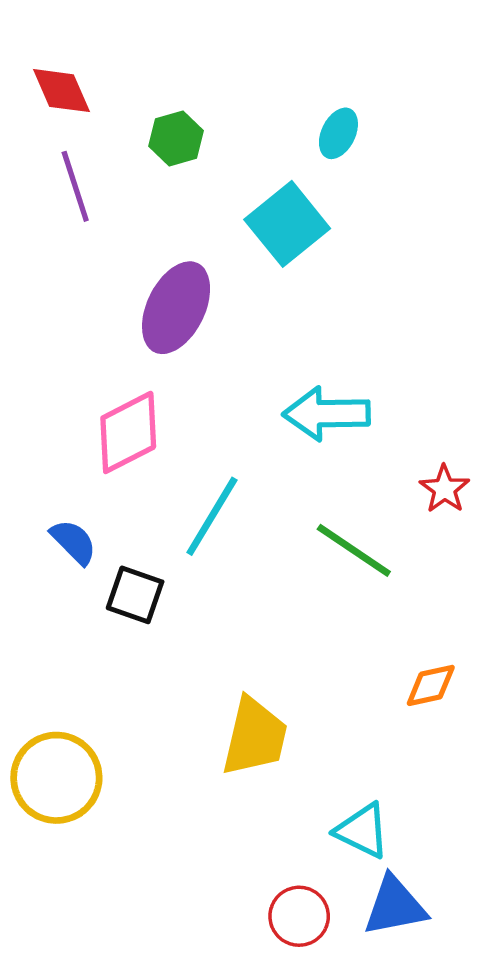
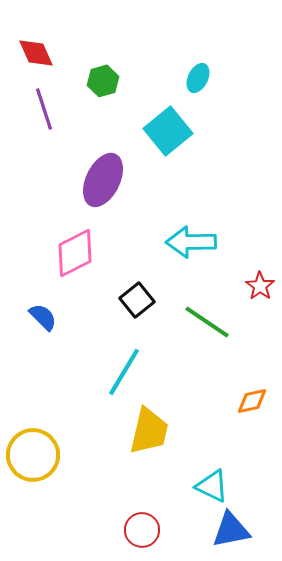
cyan line: (212, 516) -> (124, 372), moved
black square: (135, 595) -> (137, 300), moved, turned 32
red circle: (299, 916) -> (142, 530), moved

